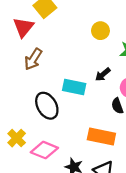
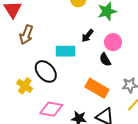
orange rectangle: (101, 137) -> (97, 88), turned 30
yellow cross: (17, 138) -> (25, 86), moved

